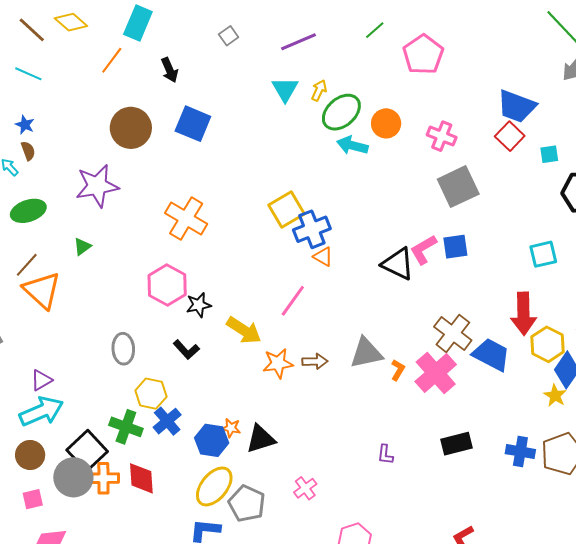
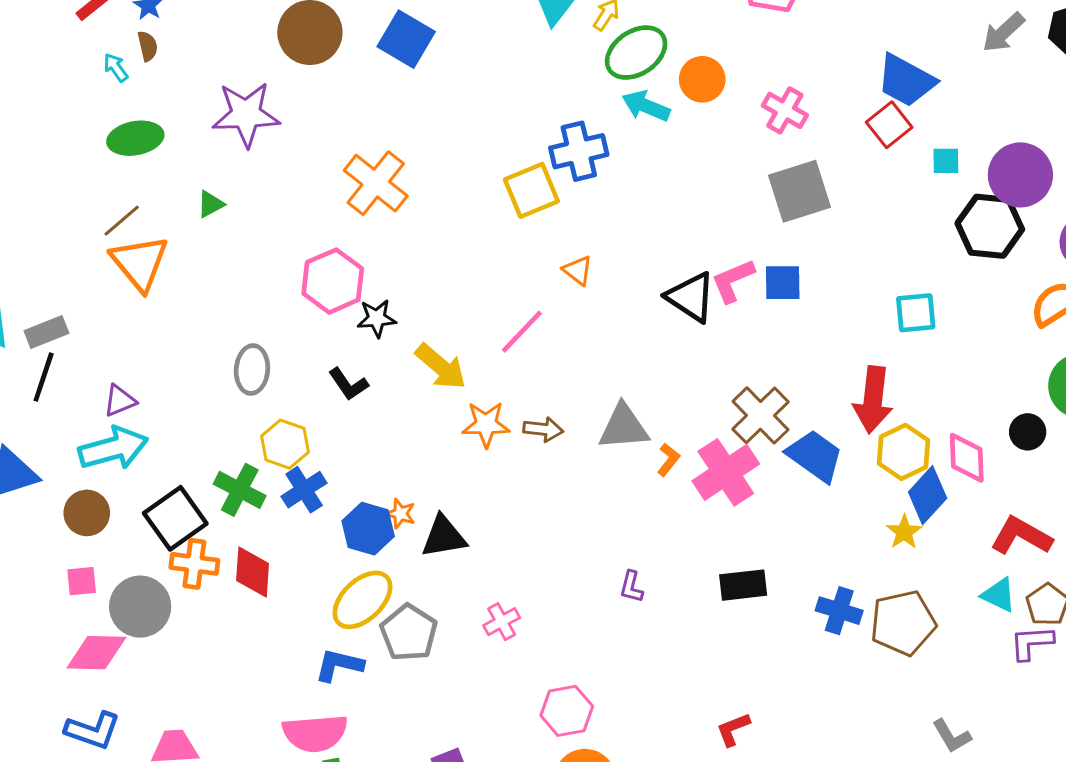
blue cross: (312, 229) -> (579, 151), moved
gray circle: (73, 477) -> (140, 607), moved

